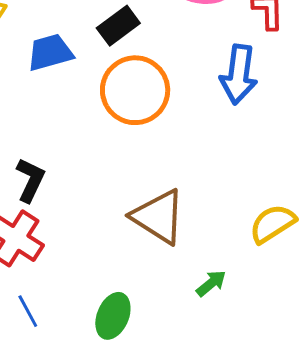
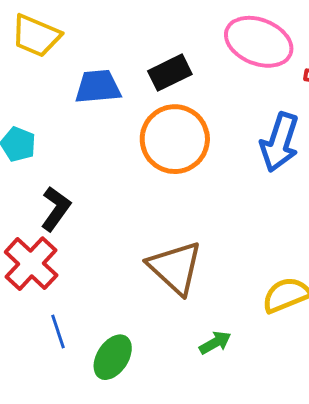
blue line: (28, 311) -> (58, 331), moved

